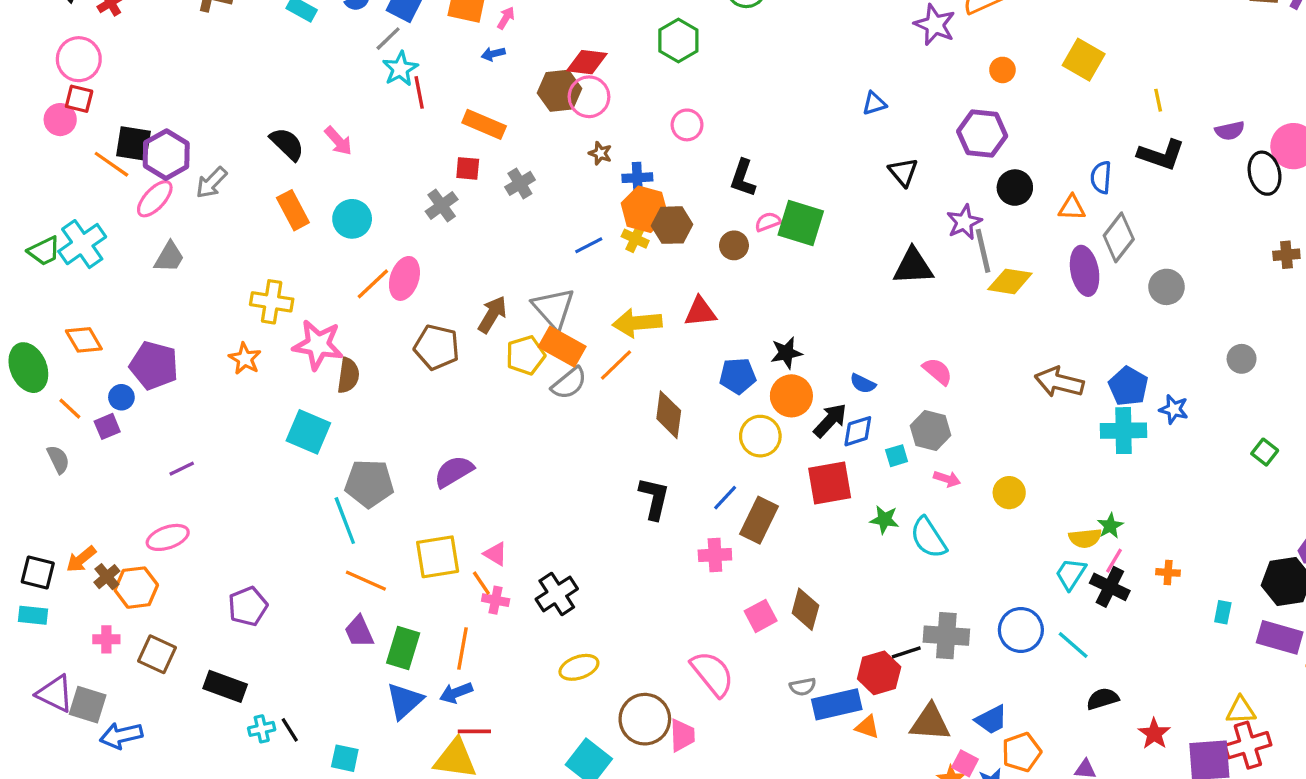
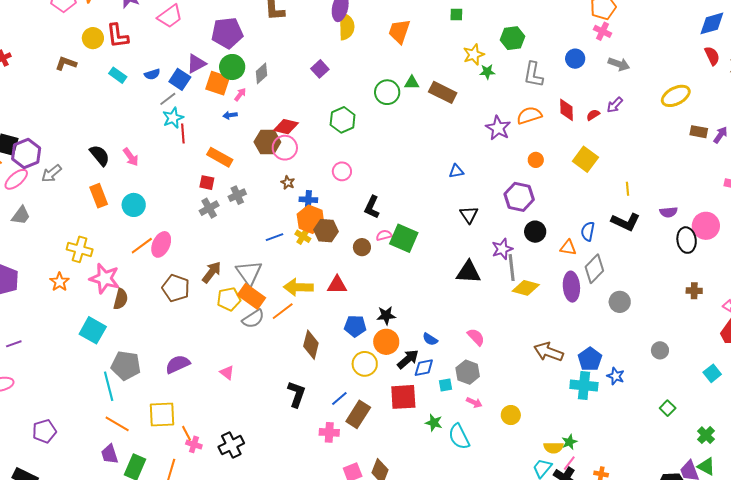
gray cross: (442, 205) -> (209, 208), moved
pink triangle: (495, 554) -> (227, 373), moved

